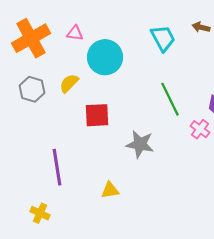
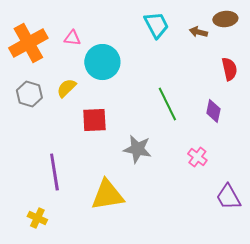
cyan trapezoid: (163, 38) -> (156, 25), moved
pink cross: (200, 129) -> (197, 157), moved
yellow triangle: (110, 190) -> (107, 195), size x1.8

